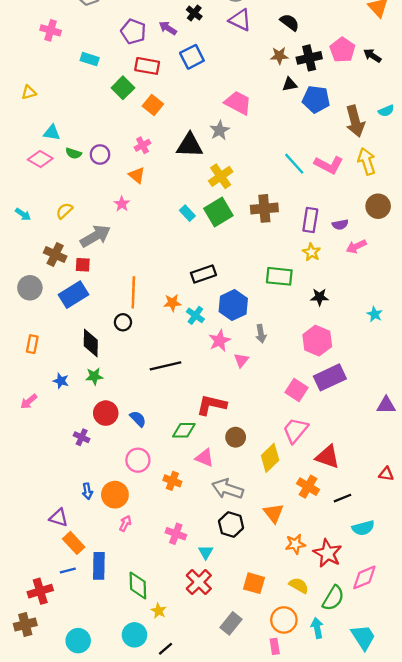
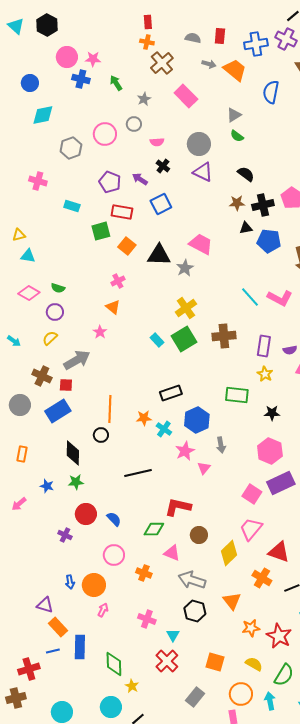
green square: (123, 88) -> (101, 231), turned 30
cyan triangle: (52, 133) -> (28, 256), moved
black triangle: (190, 145) -> (159, 255), moved
purple circle: (100, 154) -> (55, 312), moved

